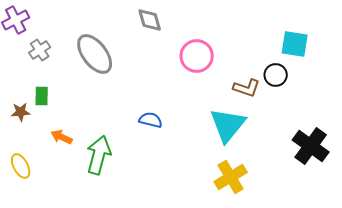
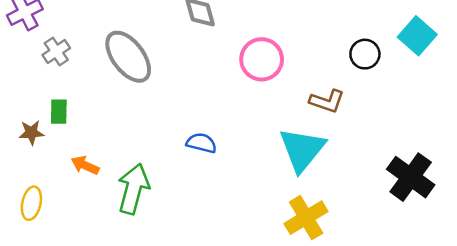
cyan square: (295, 44) -> (417, 36), moved, turned 32
black circle: (276, 75) -> (365, 54), moved
yellow ellipse: (21, 166) -> (31, 203), turned 40

